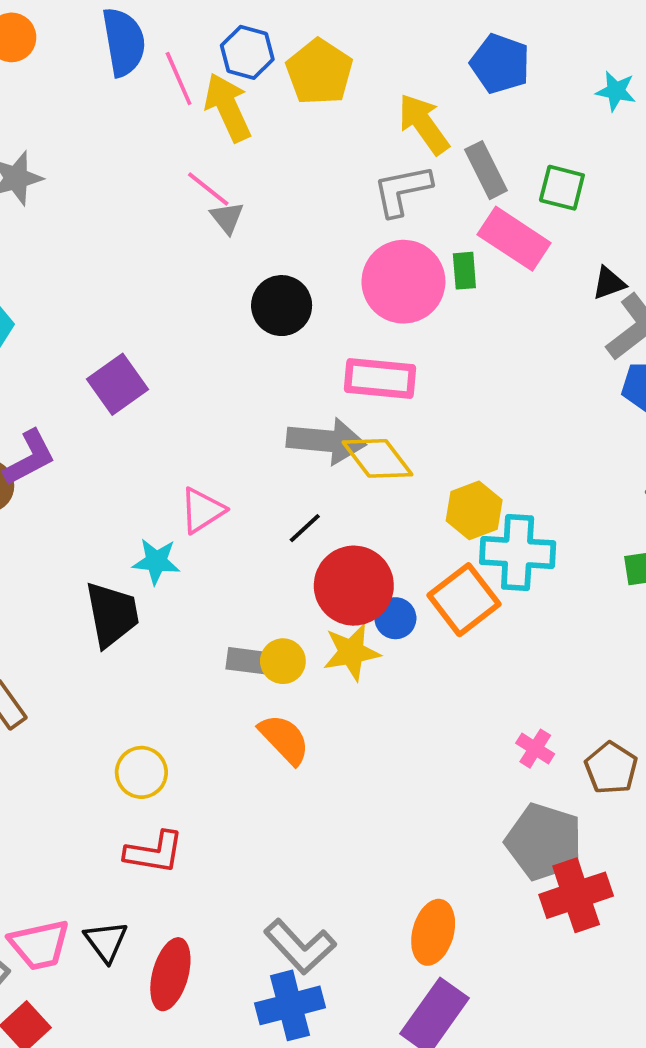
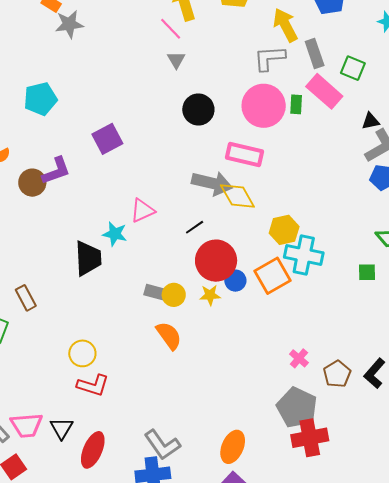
pink line: (208, 189) -> (171, 29), moved
yellow star: (351, 652) -> (210, 295), size x0.7
yellow circle: (141, 772) -> (82, 353), moved

